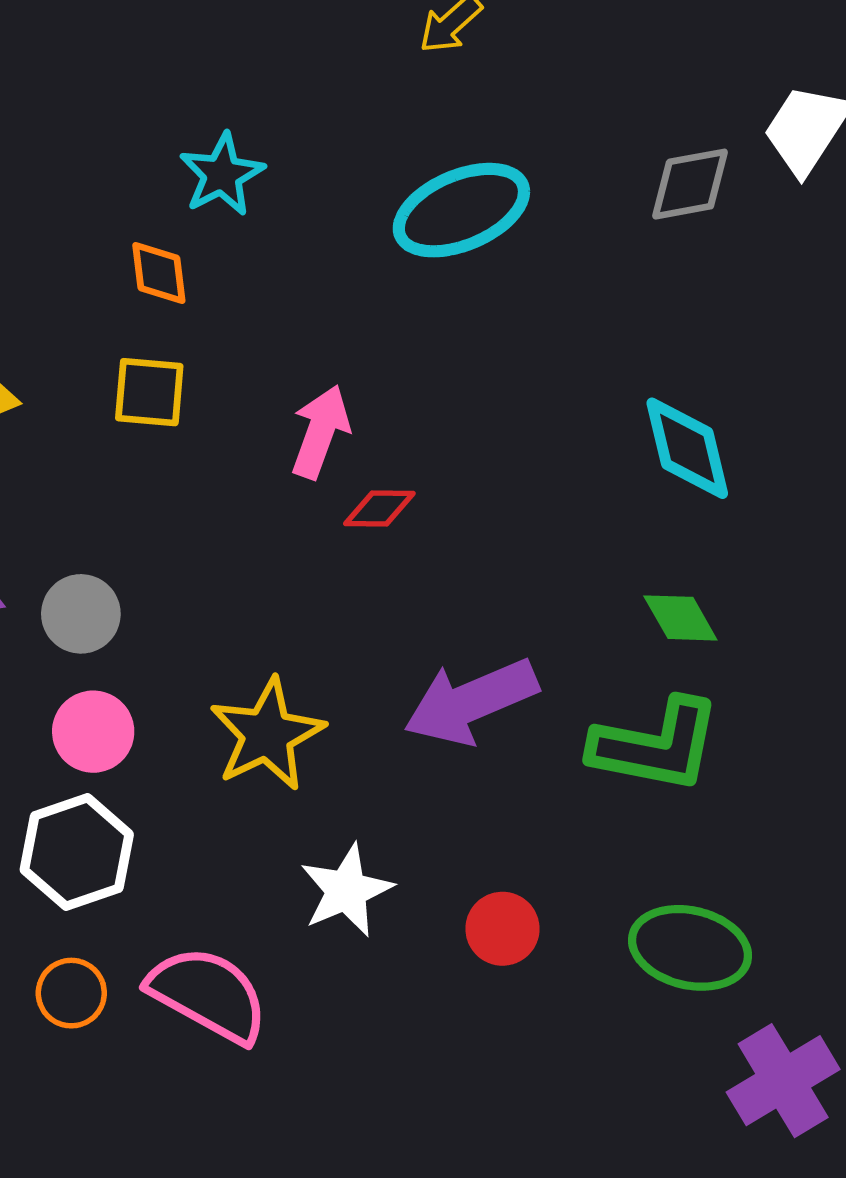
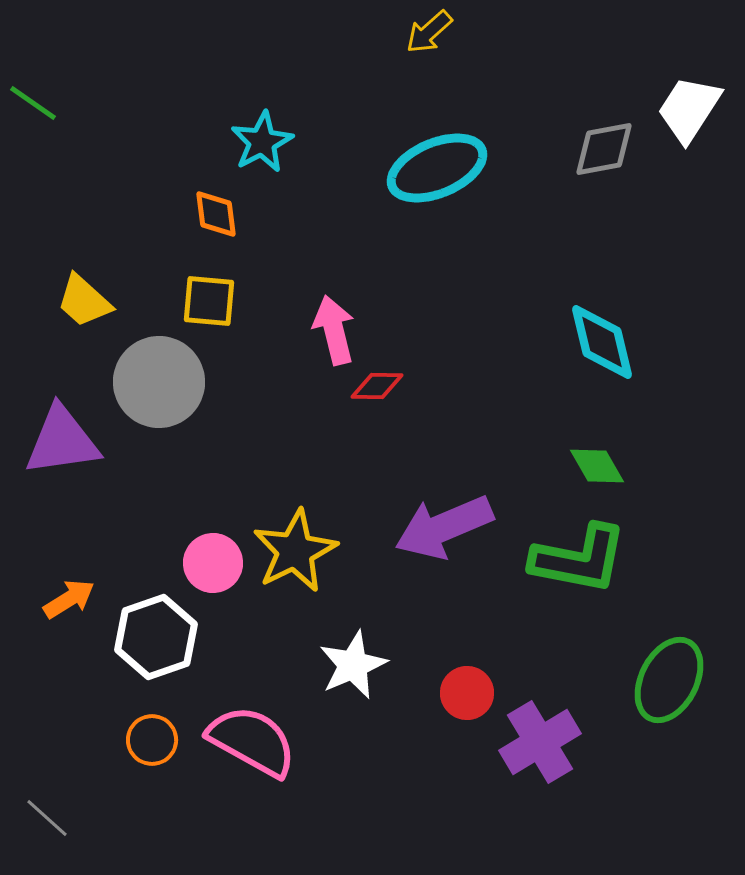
pink arrow: (320, 432) -> (334, 330), turned -34
gray circle: (81, 614) -> (159, 382), moved, size x1.6
pink circle: (93, 732) -> (213, 563), moved
green ellipse: (690, 948) -> (669, 680), moved, turned -76
purple cross: (783, 1081) -> (540, 742), moved

